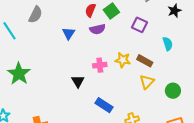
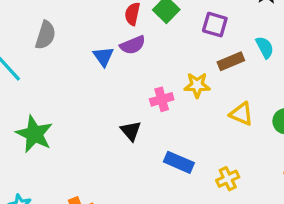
purple semicircle: (98, 29) -> (133, 45), moved
brown rectangle: (145, 61) -> (231, 61), moved, turned -42
yellow triangle: (147, 82) -> (241, 114), turned -42

